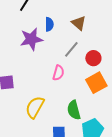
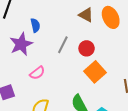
brown triangle: (79, 23) -> (86, 15), moved
pink semicircle: (58, 73) -> (37, 73), moved, turned 49

